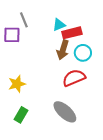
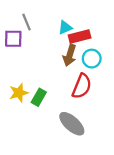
red semicircle: (74, 78) -> (82, 86), turned 135
green rectangle: (21, 115) -> (39, 97), moved

